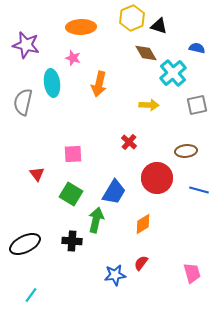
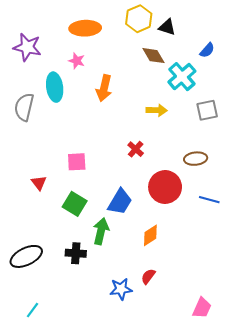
blue semicircle: (197, 48) -> (207, 50), turned 119
pink trapezoid: (192, 273) -> (202, 308), moved, turned 40

